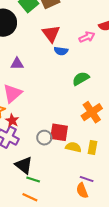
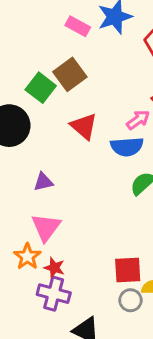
blue semicircle: (61, 51) -> (127, 147), moved, size x1.5
gray circle: (44, 138) -> (130, 300), moved

